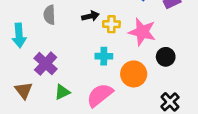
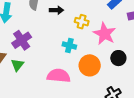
black arrow: (90, 16) -> (56, 10), moved
green triangle: (62, 92) -> (17, 65), moved, turned -40
pink semicircle: (100, 95) -> (59, 76), turned 30

